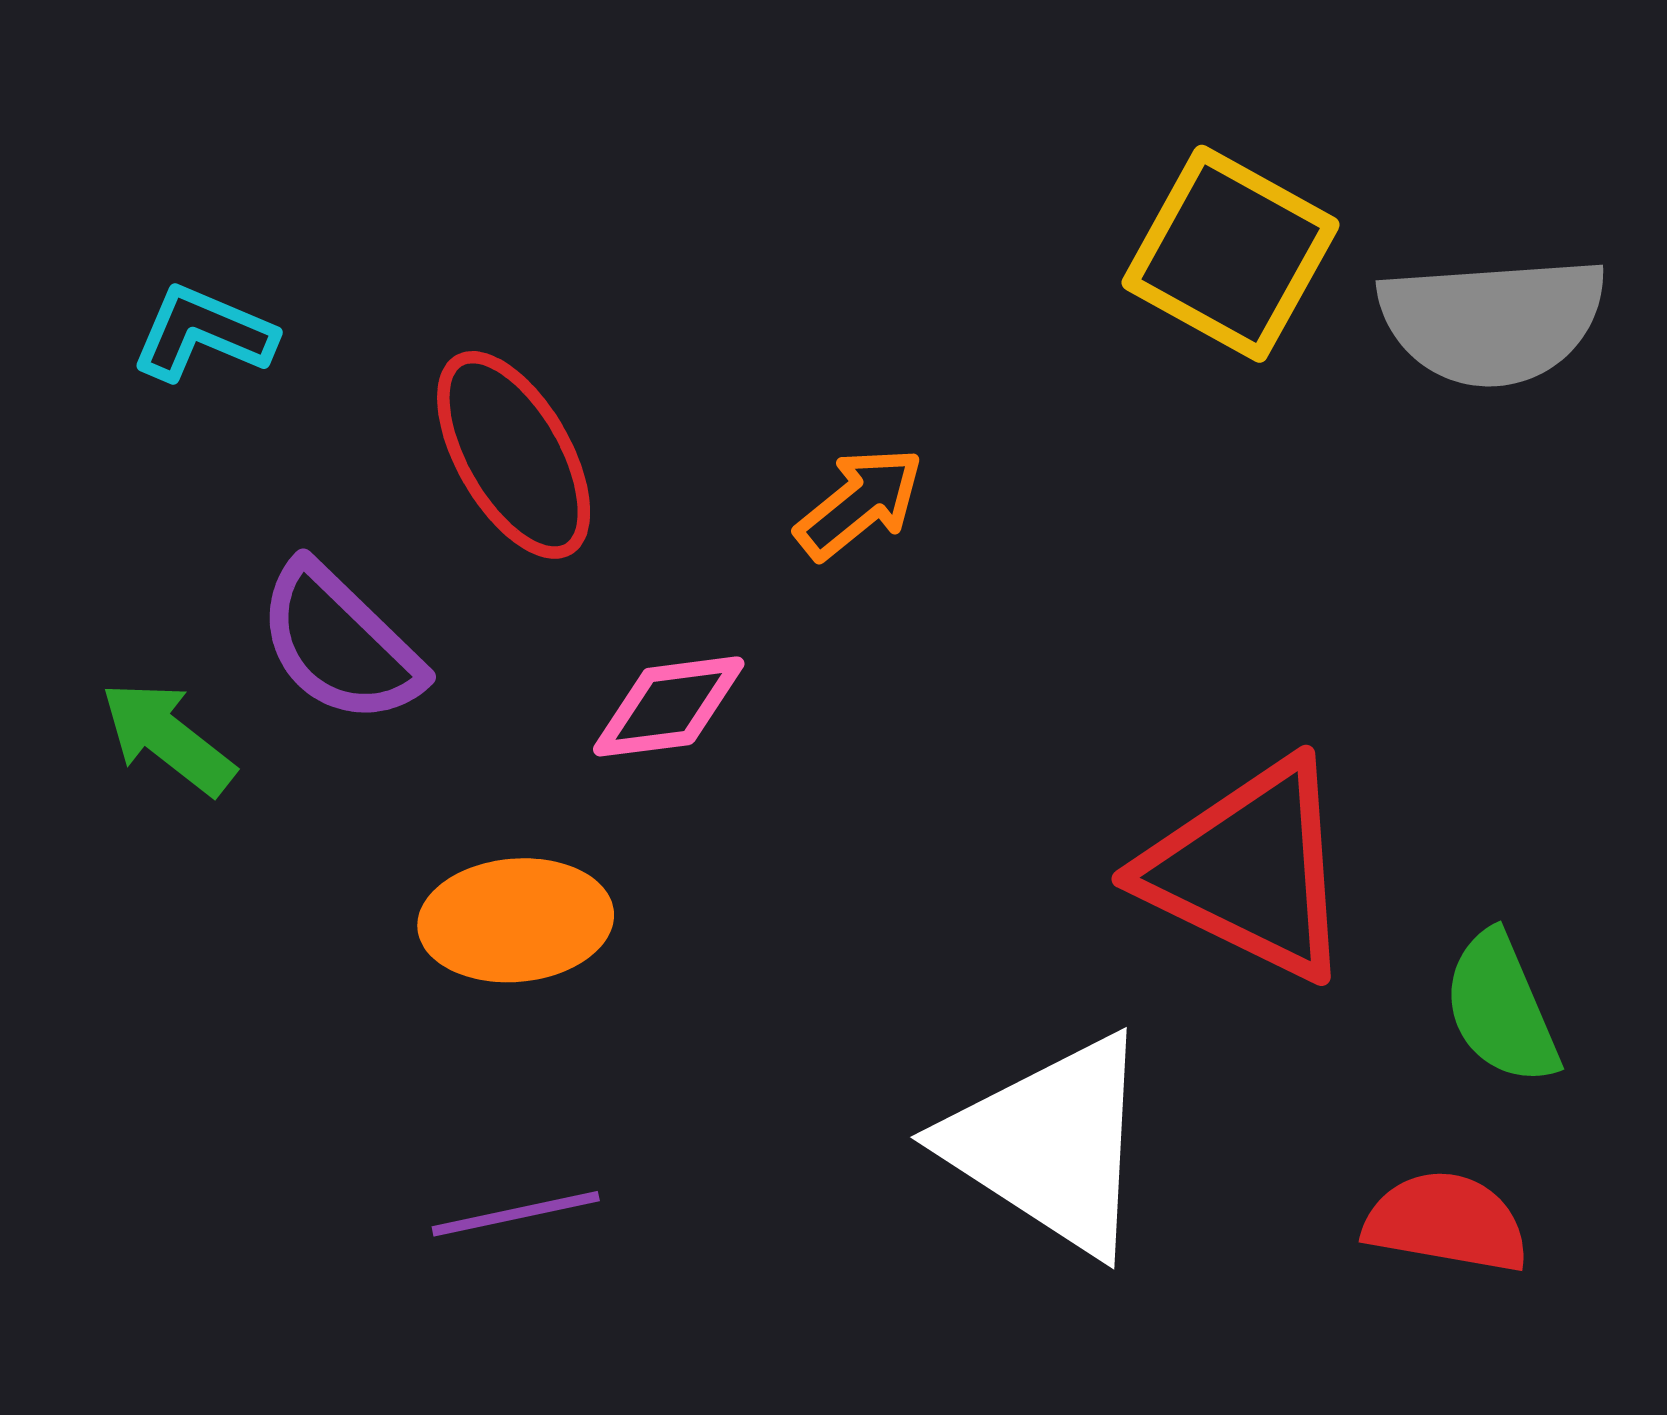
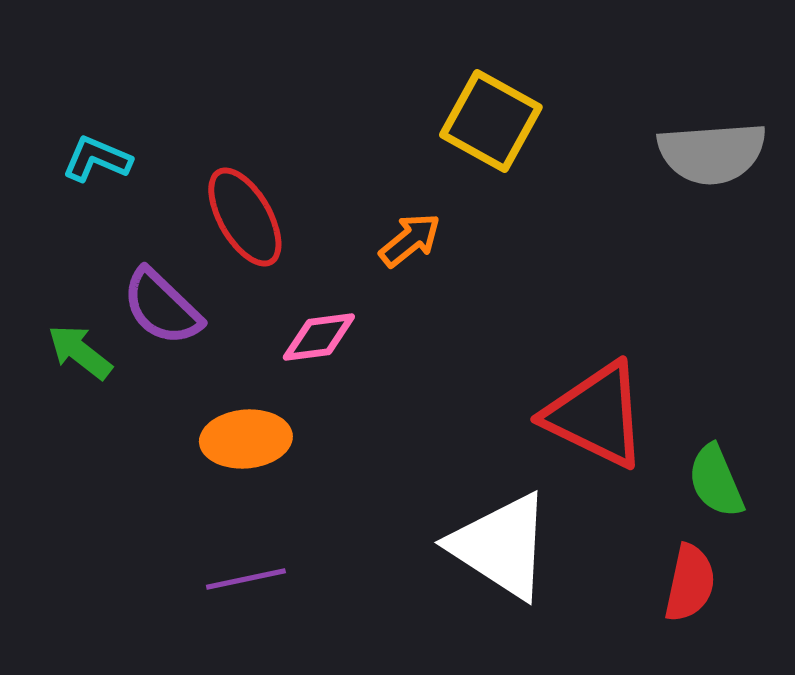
yellow square: (1231, 254) -> (491, 121), moved
red semicircle: (1446, 1222) -> (690, 583), turned 92

